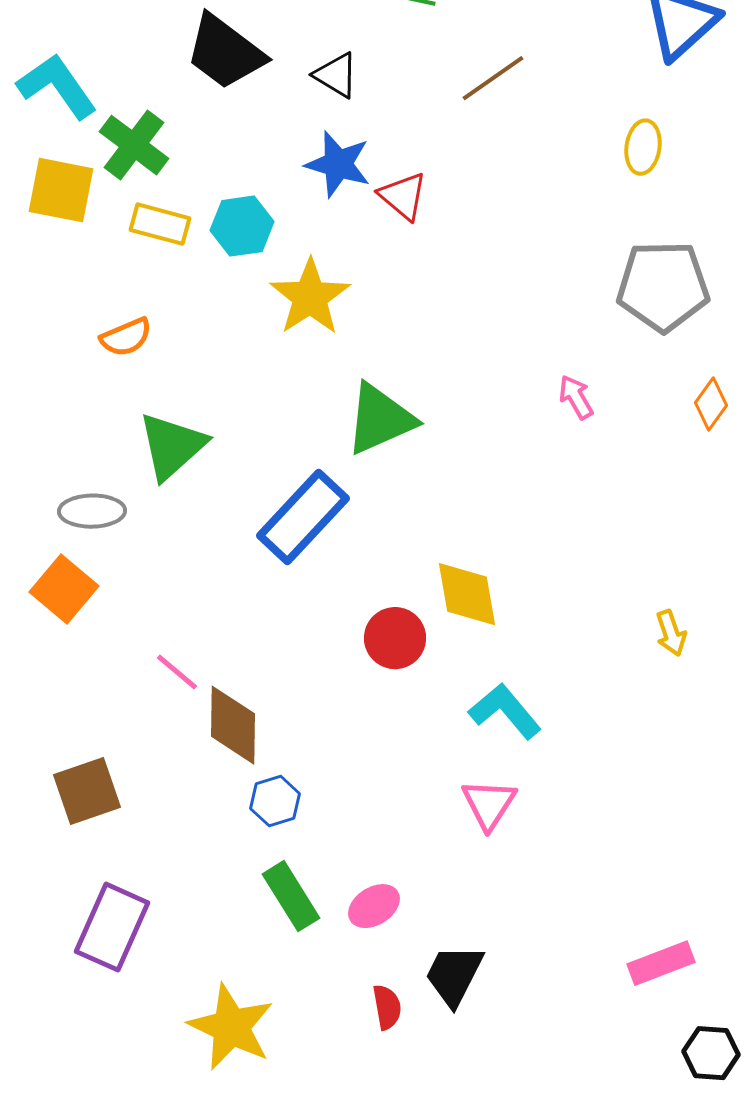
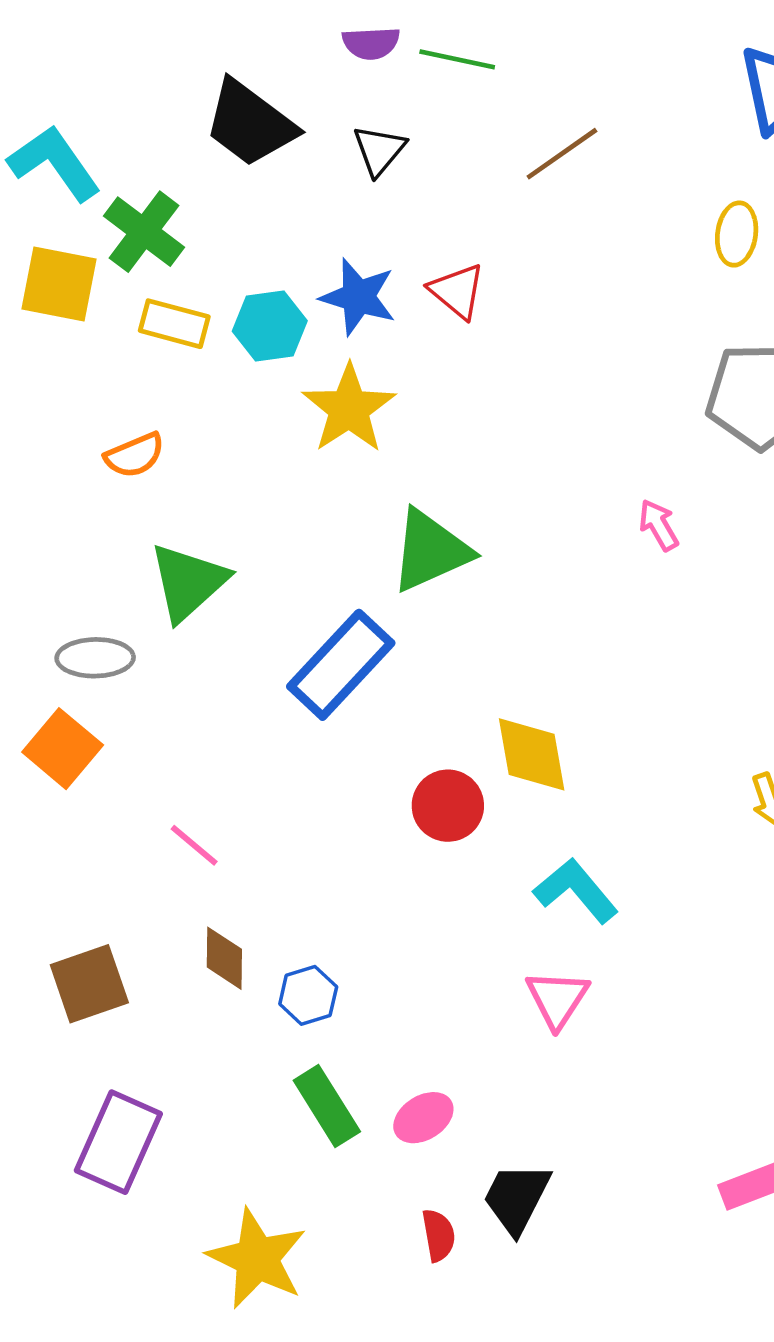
black triangle: (336, 75) -> (379, 150), turned 39
blue star: (338, 164) -> (358, 297), moved
brown diamond: (233, 725) -> (224, 958), moved, size x0.7

